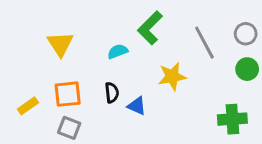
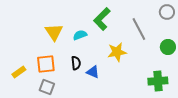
gray circle: (246, 34) -> (167, 12), moved
yellow triangle: (60, 44) -> (54, 32), moved

